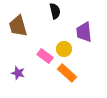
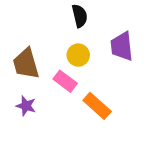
brown trapezoid: (18, 26) -> (26, 64), moved
yellow circle: (64, 49) -> (78, 55), moved

